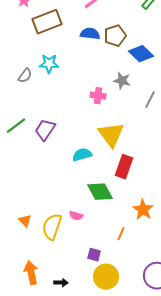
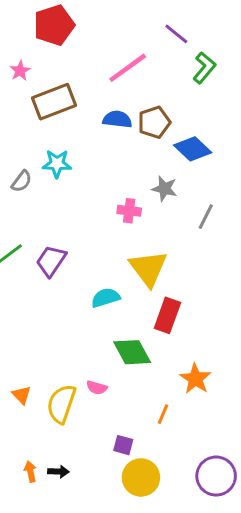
orange arrow: (31, 273) -> (30, 472), size x0.6
black arrow: (61, 283) -> (58, 472), moved

